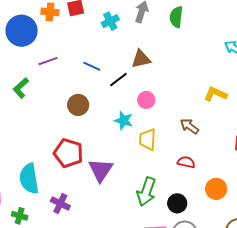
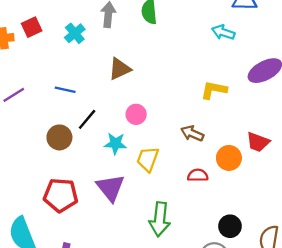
black line: (118, 80) -> (87, 119), moved
yellow trapezoid: (148, 139) -> (148, 159), turned 30
purple triangle: (101, 170) -> (111, 188), moved
orange circle: (216, 189) -> (229, 158), moved
black circle: (177, 203) -> (230, 226), moved

